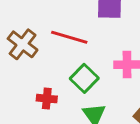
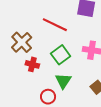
brown cross: (23, 44) -> (22, 42), moved

